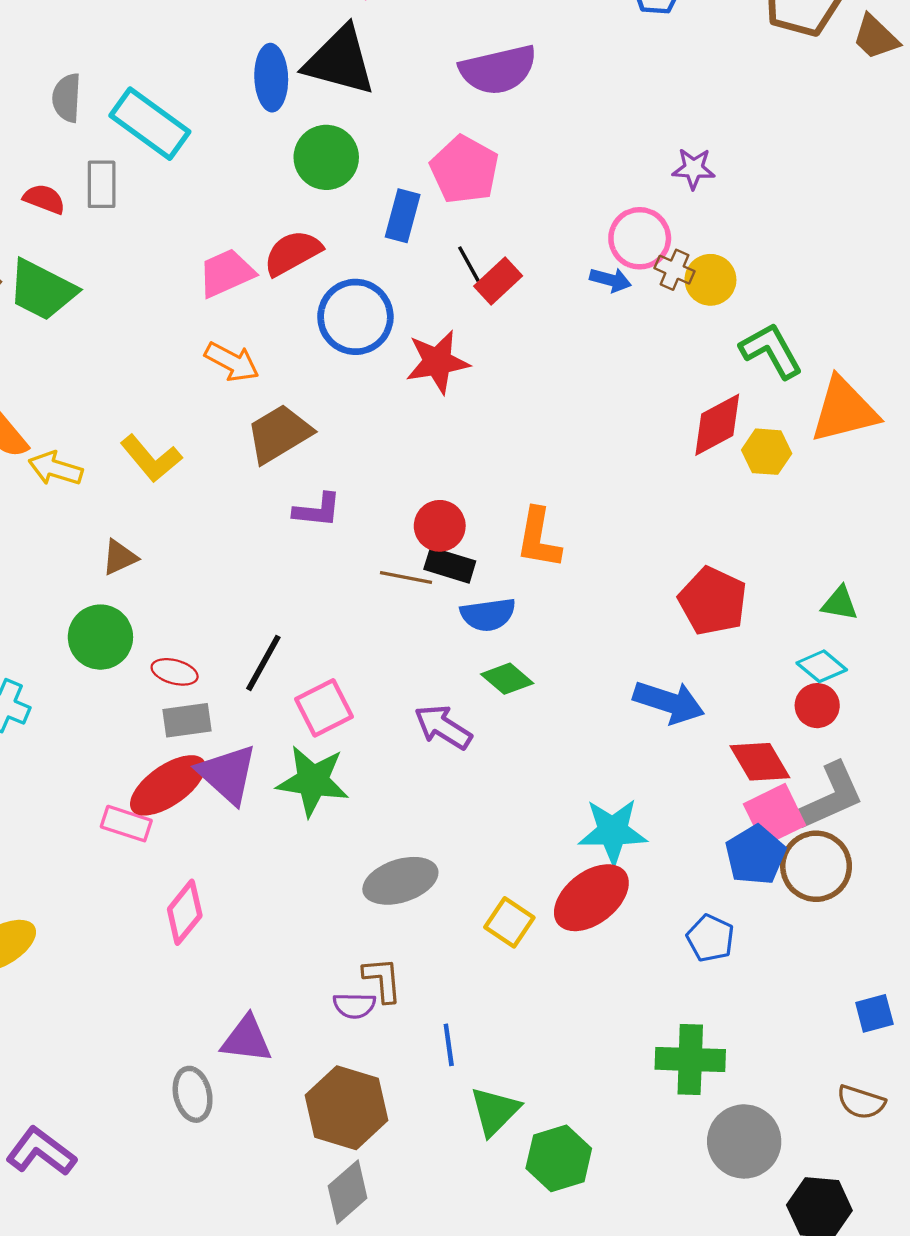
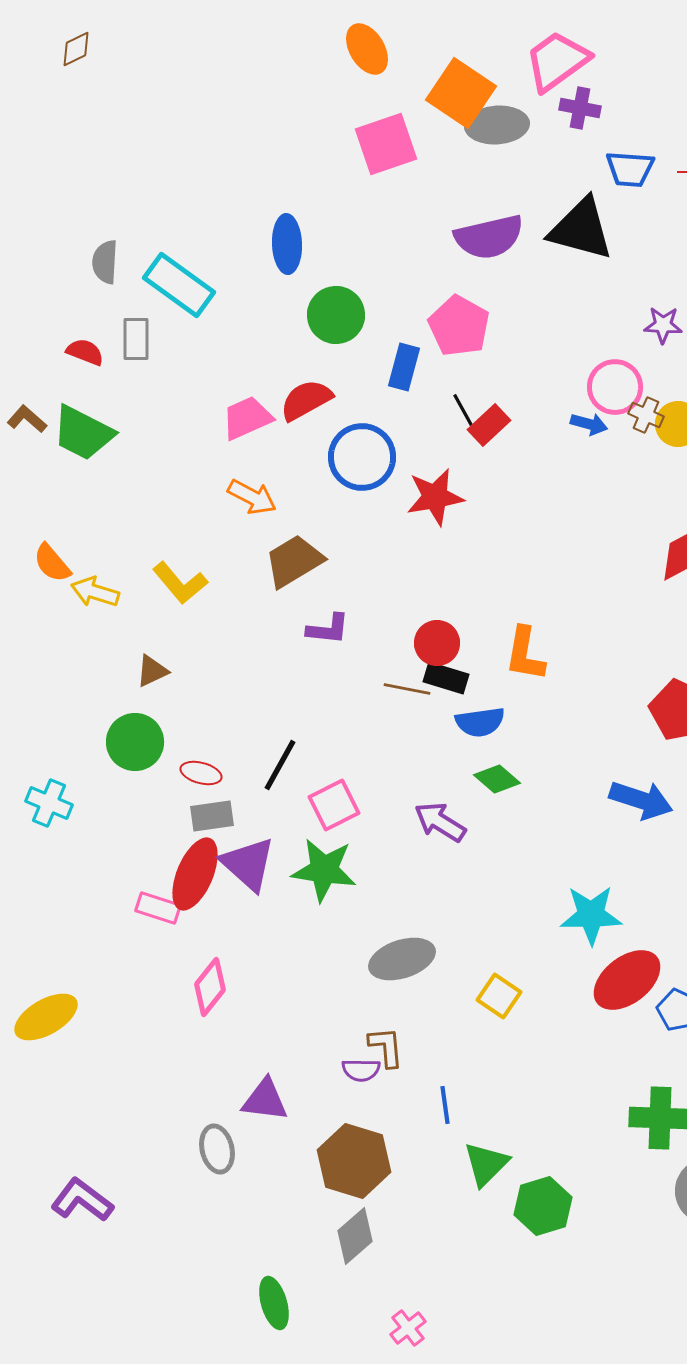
black triangle: (340, 61) -> (581, 229), moved
red ellipse: (168, 785) -> (195, 874), turned -32
red ellipse: (591, 898) -> (627, 980), moved

